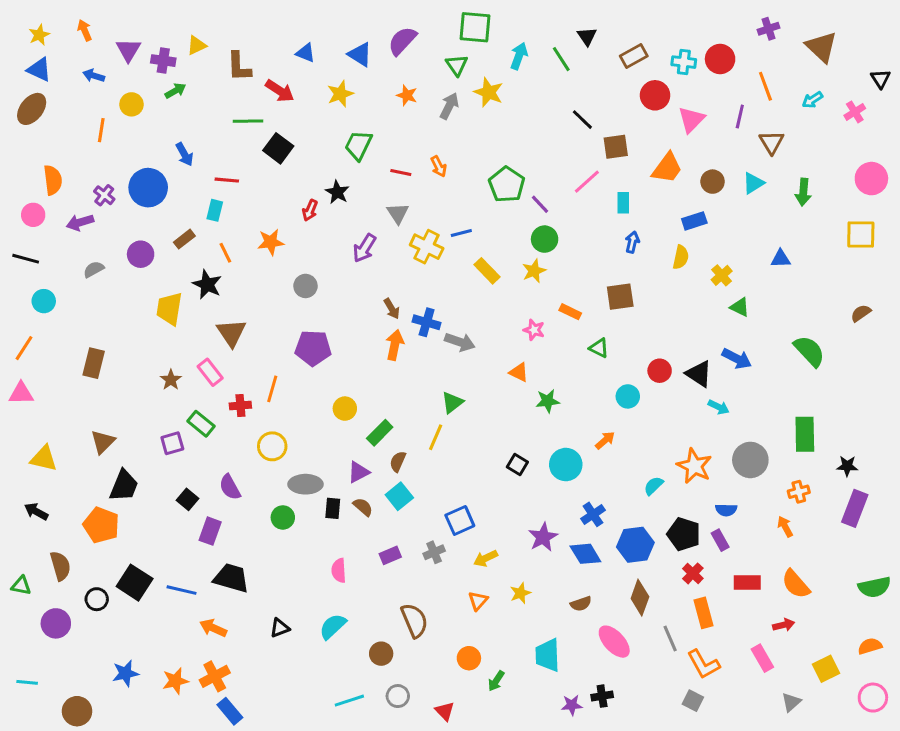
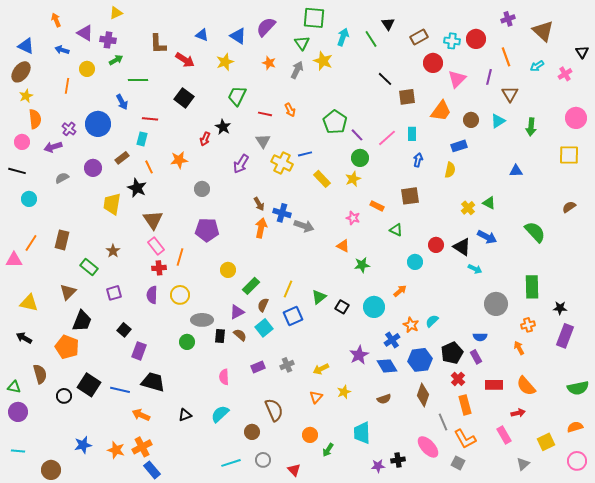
yellow star: (39, 35) -> (26, 96), moved
yellow triangle: (197, 45) -> (116, 13), moved
purple triangle: (128, 50) -> (85, 33), turned -30
green line: (248, 121) -> (138, 80), moved
pink line: (587, 182) -> (387, 138), moved
yellow cross: (722, 275) -> (468, 208), moved
orange line: (24, 348) -> (31, 243), moved
pink rectangle: (210, 372) -> (156, 246), moved
green triangle: (452, 402) -> (319, 297), moved
green rectangle: (201, 424) -> (89, 267), moved
orange star: (694, 466) -> (411, 325), moved, size x0.7
purple semicircle: (230, 487) -> (152, 295), moved, turned 30
blue square: (460, 521) -> (293, 316), moved
black pentagon: (684, 534) -> (452, 353), turned 30
purple circle: (56, 623) -> (18, 412), moved
pink ellipse: (614, 642) -> (428, 447), moved
orange star: (175, 681) -> (116, 450), turned 30

